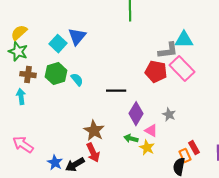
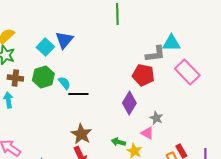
pink rectangle: (182, 69) -> (187, 72), moved
black line: (116, 91) -> (78, 94), moved
purple diamond: (136, 114) -> (129, 103), moved
pink triangle: (151, 131) -> (147, 133), moved

